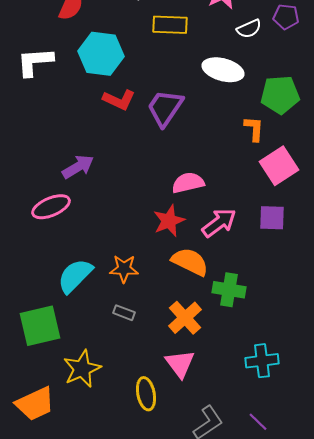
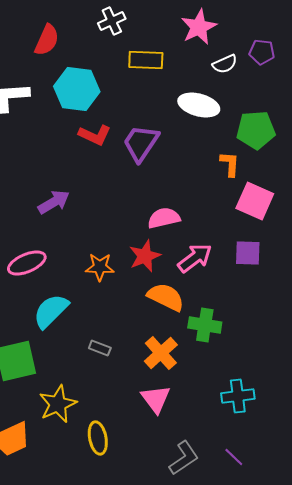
pink square: (279, 166) -> (255, 201), turned -33
pink ellipse: (51, 207) -> (27, 263), moved
orange star: (124, 269) -> (100, 267), moved
yellow ellipse: (146, 394) -> (98, 438), moved

